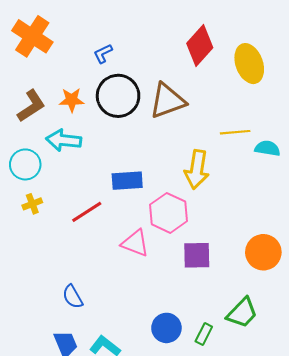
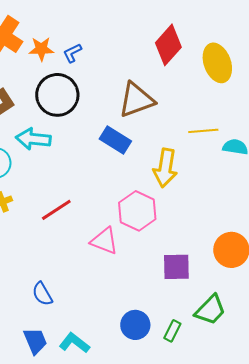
black circle: (118, 96) -> (57, 95), moved
orange star: (72, 100) -> (41, 49), moved
blue rectangle: (127, 181) -> (115, 140), moved, turned 36
purple square: (197, 255) -> (176, 267), moved

